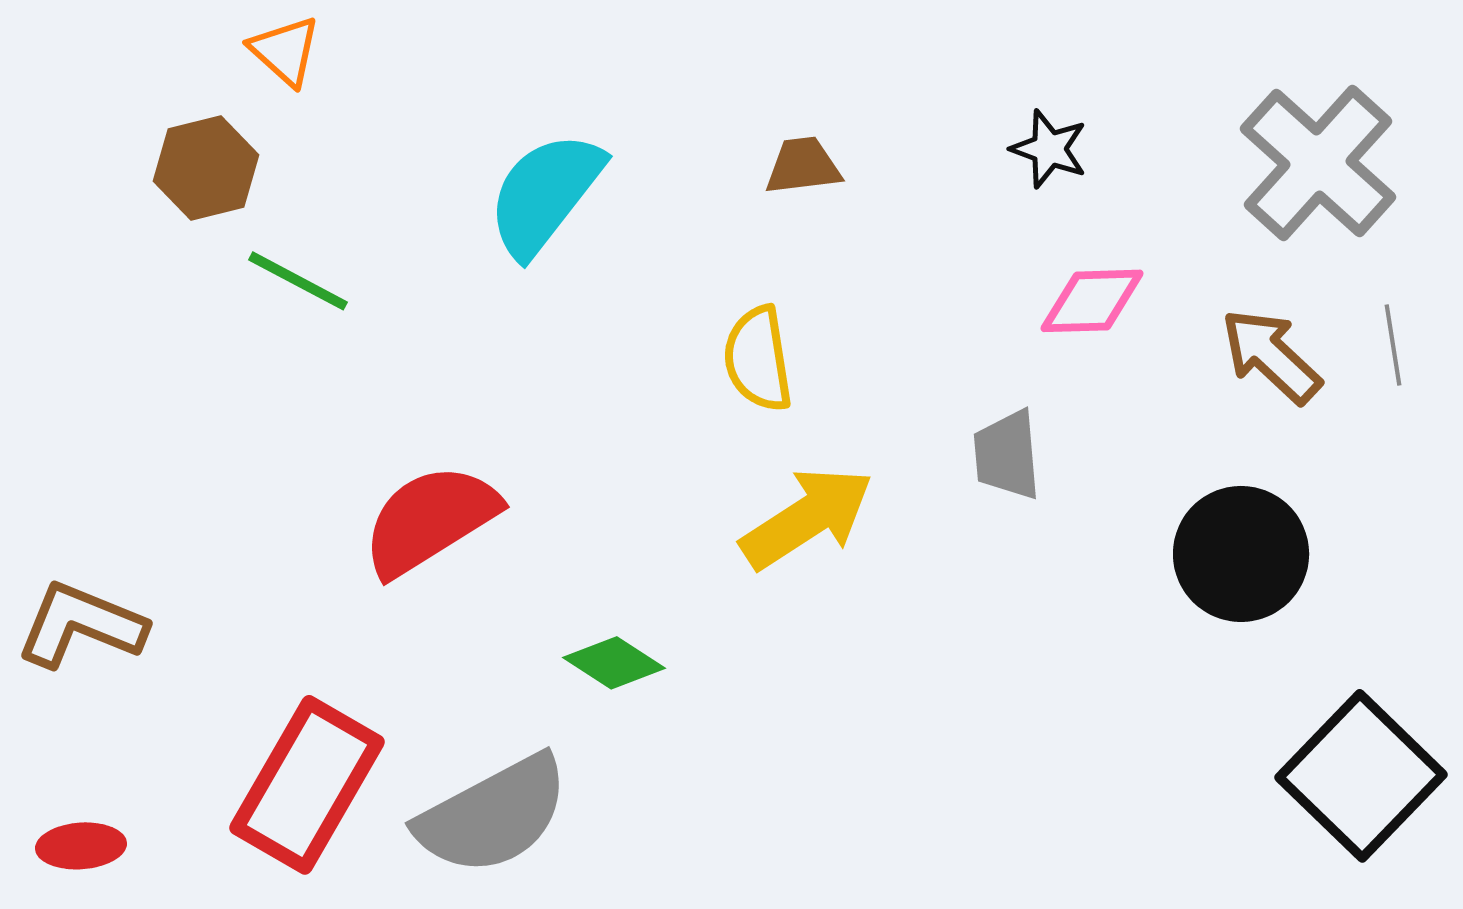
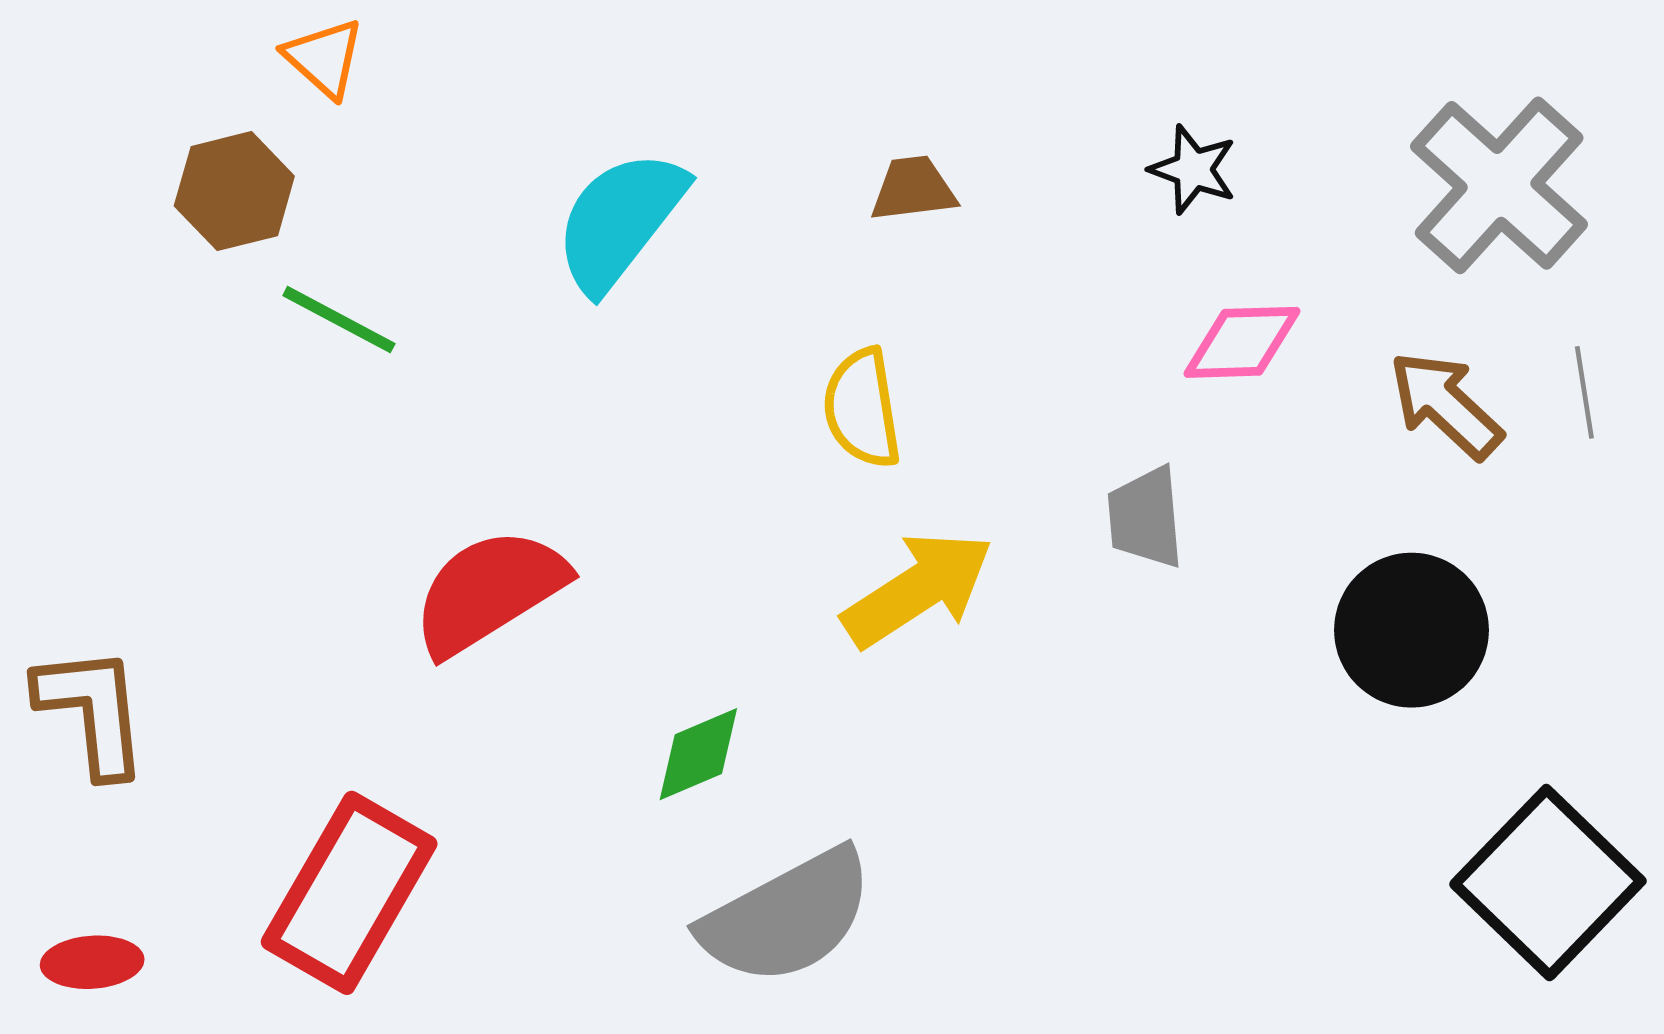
brown L-shape: (81, 625) -> (92, 711), turned 62
green diamond: (614, 663) -> (698, 754), turned -56
gray semicircle: (493, 815) -> (787, 917), moved

